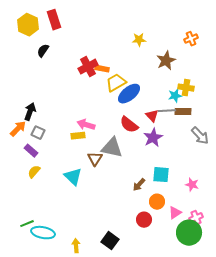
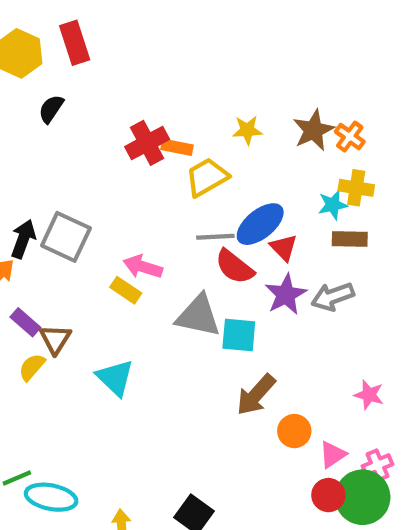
orange cross: (191, 39) -> (350, 137), moved, turned -32
yellow star: (139, 40) -> (247, 130), moved
blue ellipse: (129, 94) -> (260, 224), moved
gray line: (167, 111) -> (215, 237), moved
gray square: (38, 133) -> (66, 237), moved, size x1.6
yellow rectangle: (78, 136) -> (126, 290), turned 40
gray arrow: (200, 136) -> (333, 297), moved, turned 114
brown triangle: (95, 159) -> (55, 339), moved
cyan square: (161, 175) -> (239, 335), moved
brown arrow: (139, 185) -> (256, 395), size x1.5
red circle: (144, 220) -> (328, 495), moved

